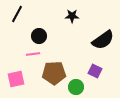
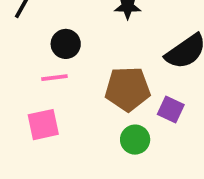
brown pentagon: (54, 73) -> (128, 89), moved
pink square: (16, 79) -> (43, 125), moved

